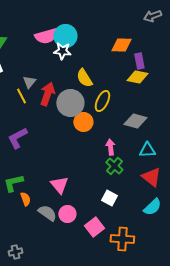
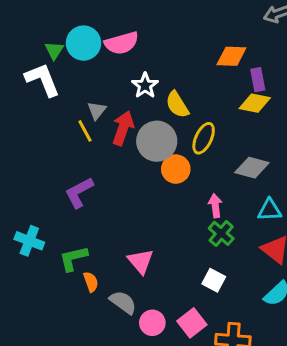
cyan circle: (65, 36) -> (83, 43), moved
white star: (62, 51) -> (145, 86), moved, turned 30
pink circle: (67, 214) -> (152, 323), moved

